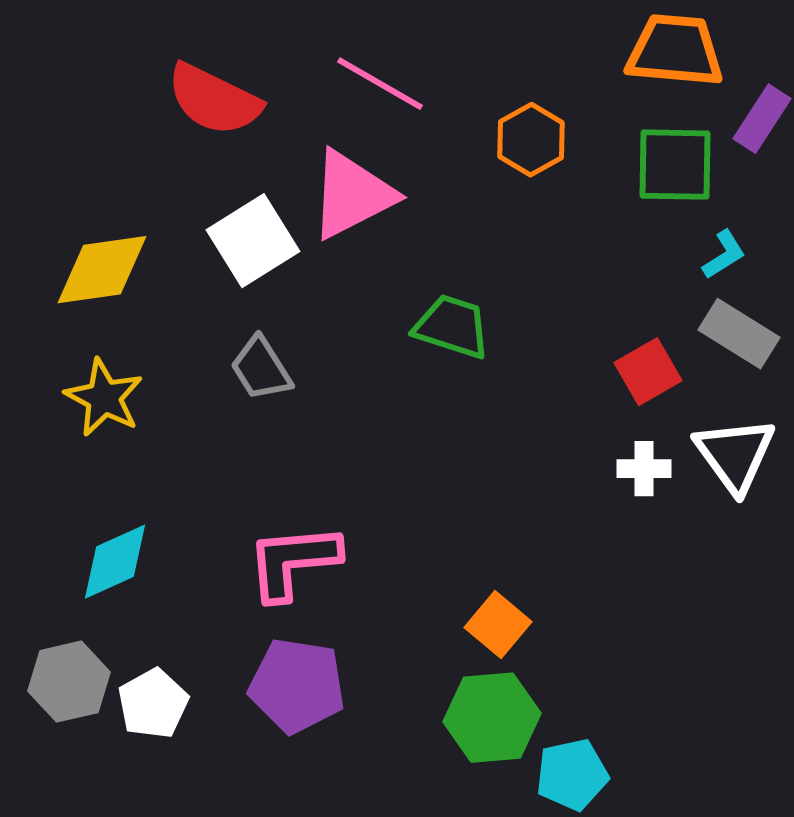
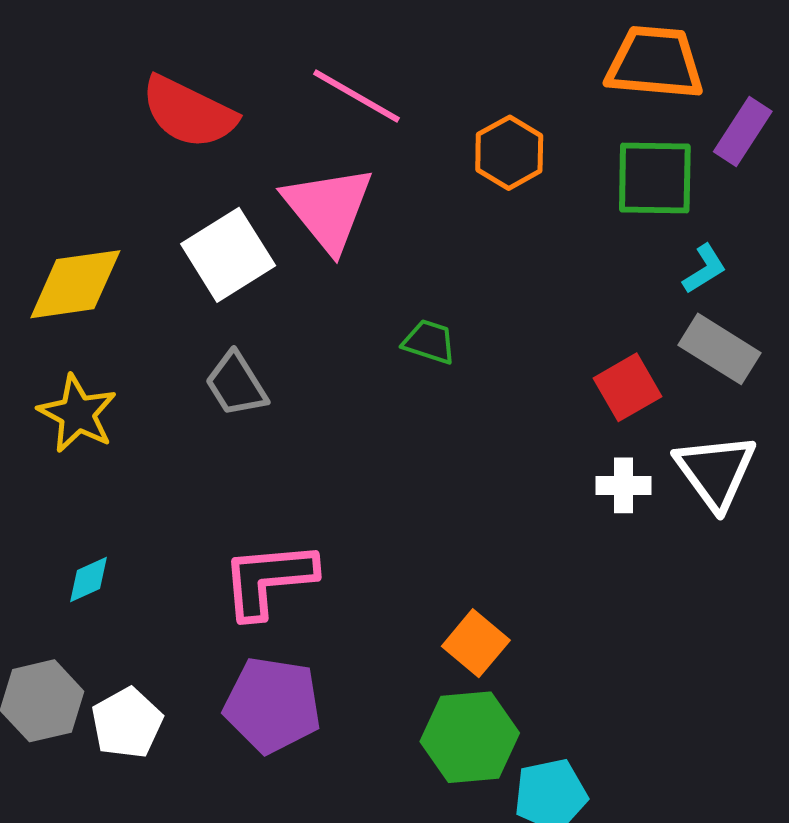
pink triangle: (352, 195) -> (328, 208), turned -42
green trapezoid: (452, 327) -> (429, 342), size x0.7
cyan diamond: (115, 562) -> (88, 579), size x0.6

